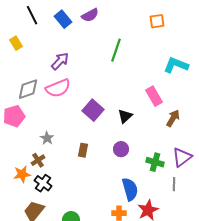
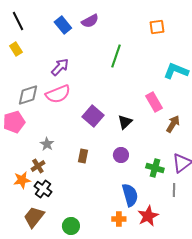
black line: (32, 15) -> (18, 21), moved

